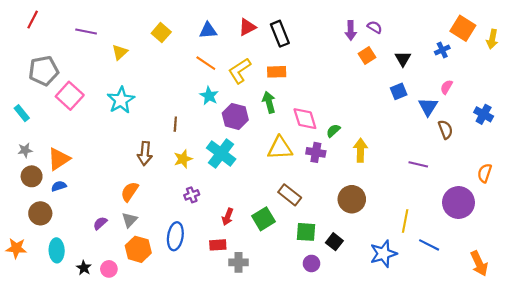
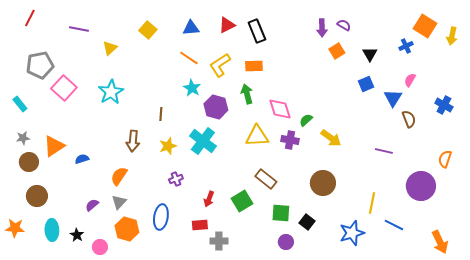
yellow arrow: (360, 150) -> (331, 138), turned 125
blue semicircle: (59, 186) -> (82, 159), moved
black star: (84, 268) -> (77, 235), moved

